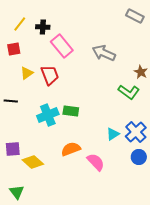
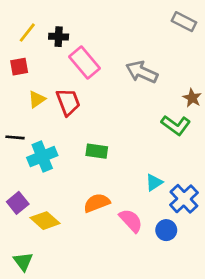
cyan cross: (48, 115) -> (42, 157), moved
blue cross: (136, 132) -> (184, 199), moved
purple square: (13, 149) -> (18, 203), turned -35
blue circle: (139, 157) -> (166, 230), moved

